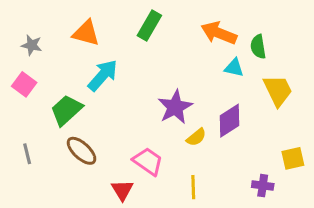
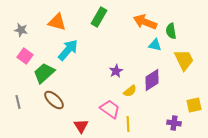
pink square: (24, 84) -> (25, 56), moved
purple star: (175, 107) -> (116, 71), size x0.6
pink trapezoid: (148, 161) -> (110, 109), moved

